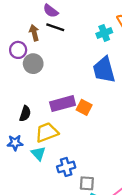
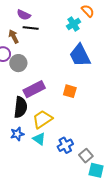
purple rectangle: (63, 104) -> (34, 89), moved
black semicircle: (25, 114) -> (21, 107), size x1.5
gray square: (87, 183) -> (86, 156), turned -32

